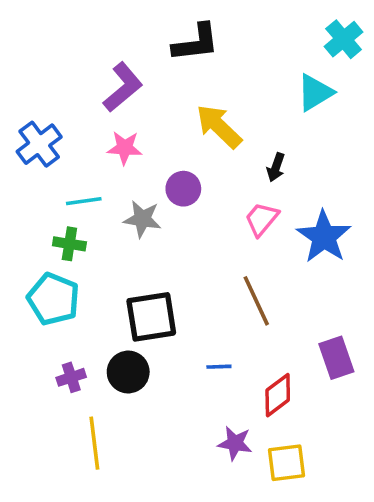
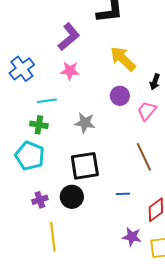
purple circle: (183, 189) -> (120, 96), moved
gray star: (142, 219) -> (85, 123), moved

